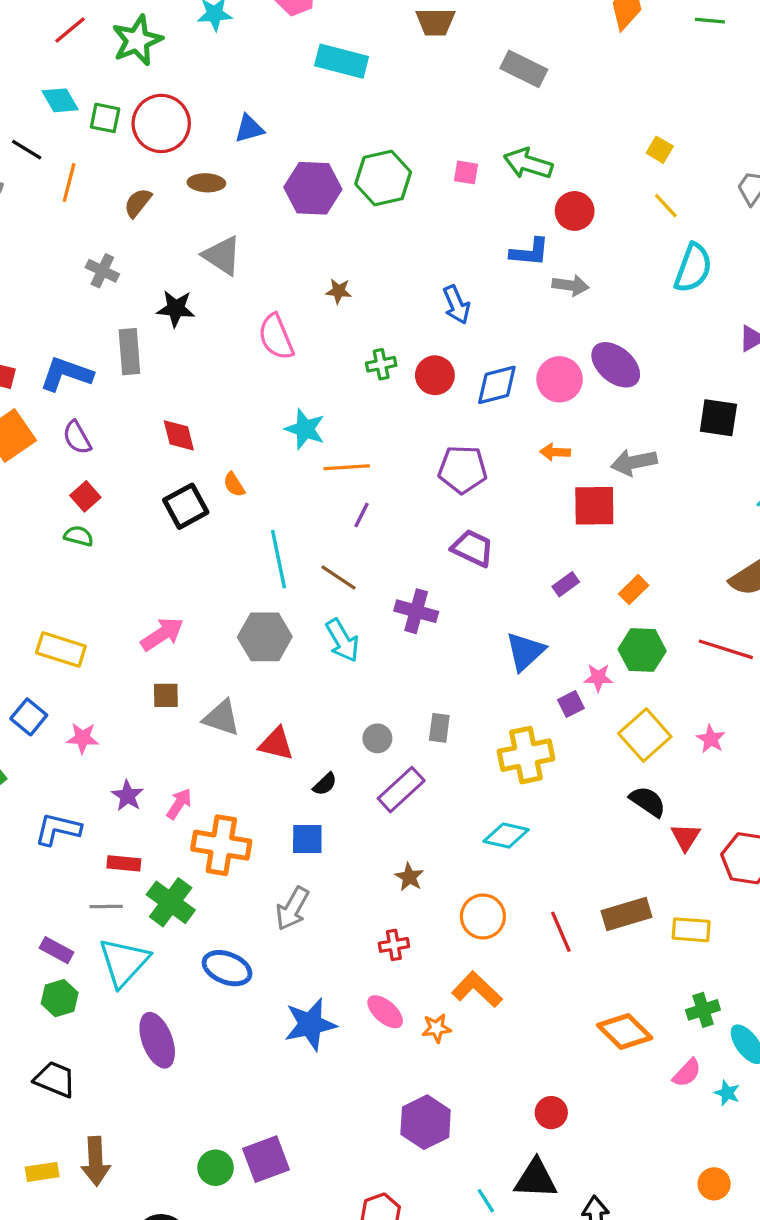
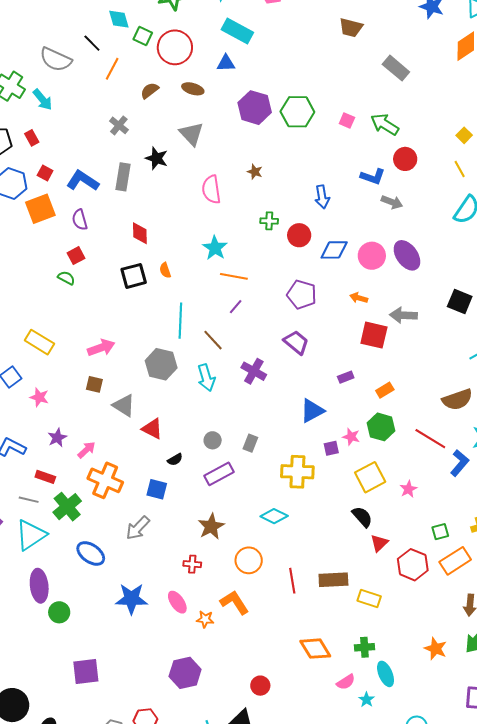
cyan rectangle: (342, 61) -> (237, 31), moved
brown star: (409, 877) -> (211, 526), size x1.5
green circle: (216, 1168) -> (59, 612), moved

